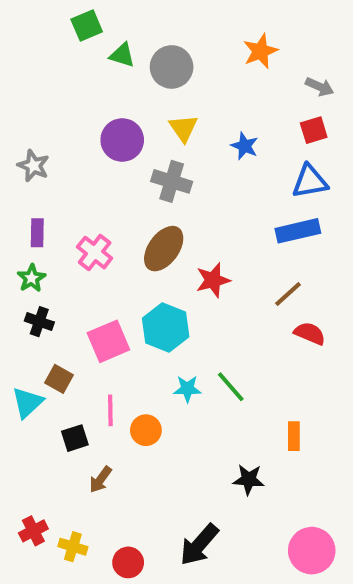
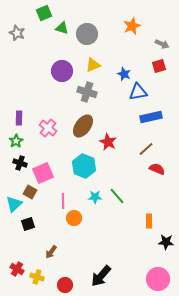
yellow triangle: (183, 128) -> (93, 65), turned 42
gray star: (33, 166) -> (17, 33), moved
blue triangle: (310, 181) -> (138, 92), moved
red star: (213, 280) -> (108, 142), turned -30
pink square: (108, 341) -> (43, 173), moved
pink line: (110, 410) -> (63, 201), moved
black square: (75, 438) -> (28, 224), moved
brown arrow: (101, 480) -> (51, 252), moved
black star: (249, 480) -> (166, 242), moved
red cross: (33, 531) -> (17, 269), turned -32

